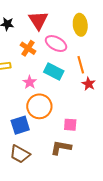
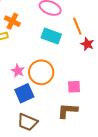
orange cross: (28, 48) -> (12, 21), moved
pink star: (30, 82) -> (18, 71), moved

